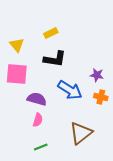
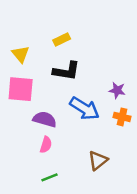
brown triangle: (81, 133) -> (98, 160), size x0.7

